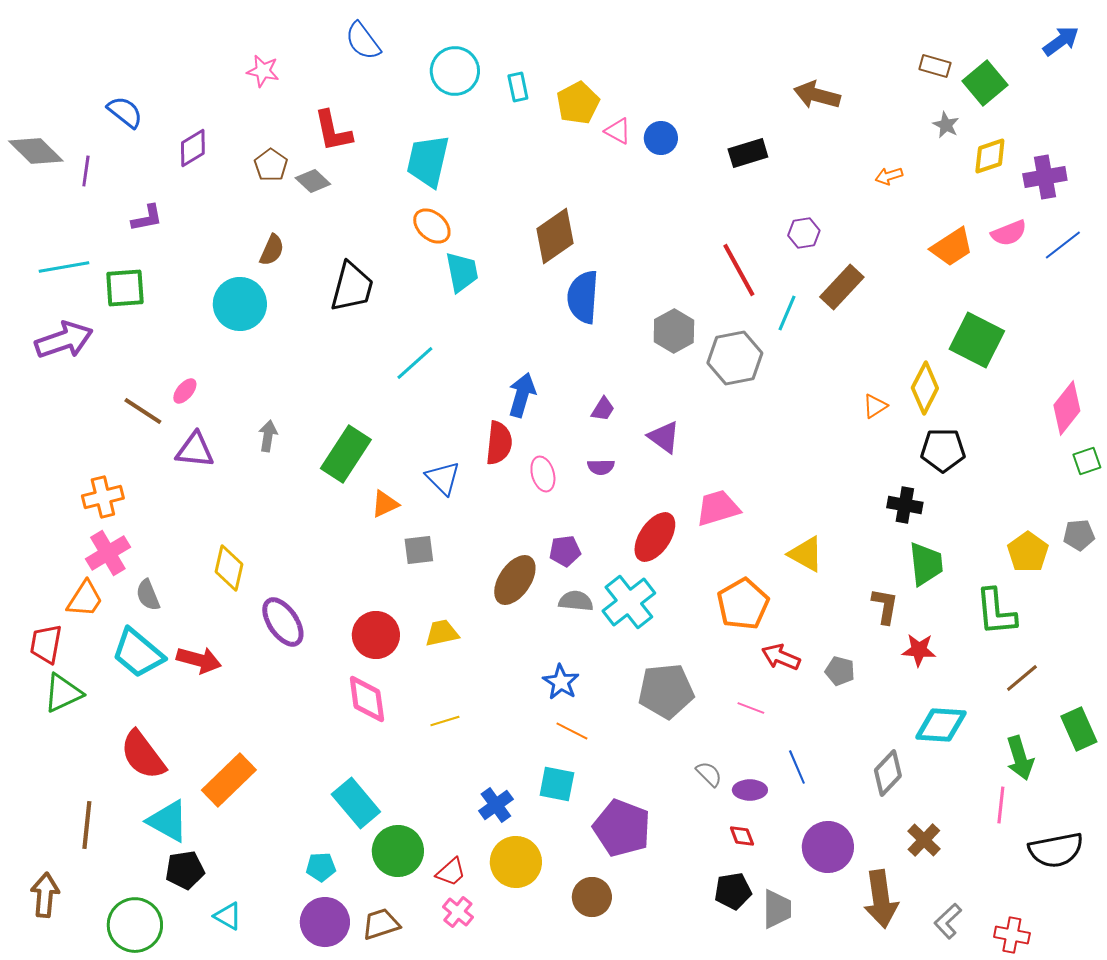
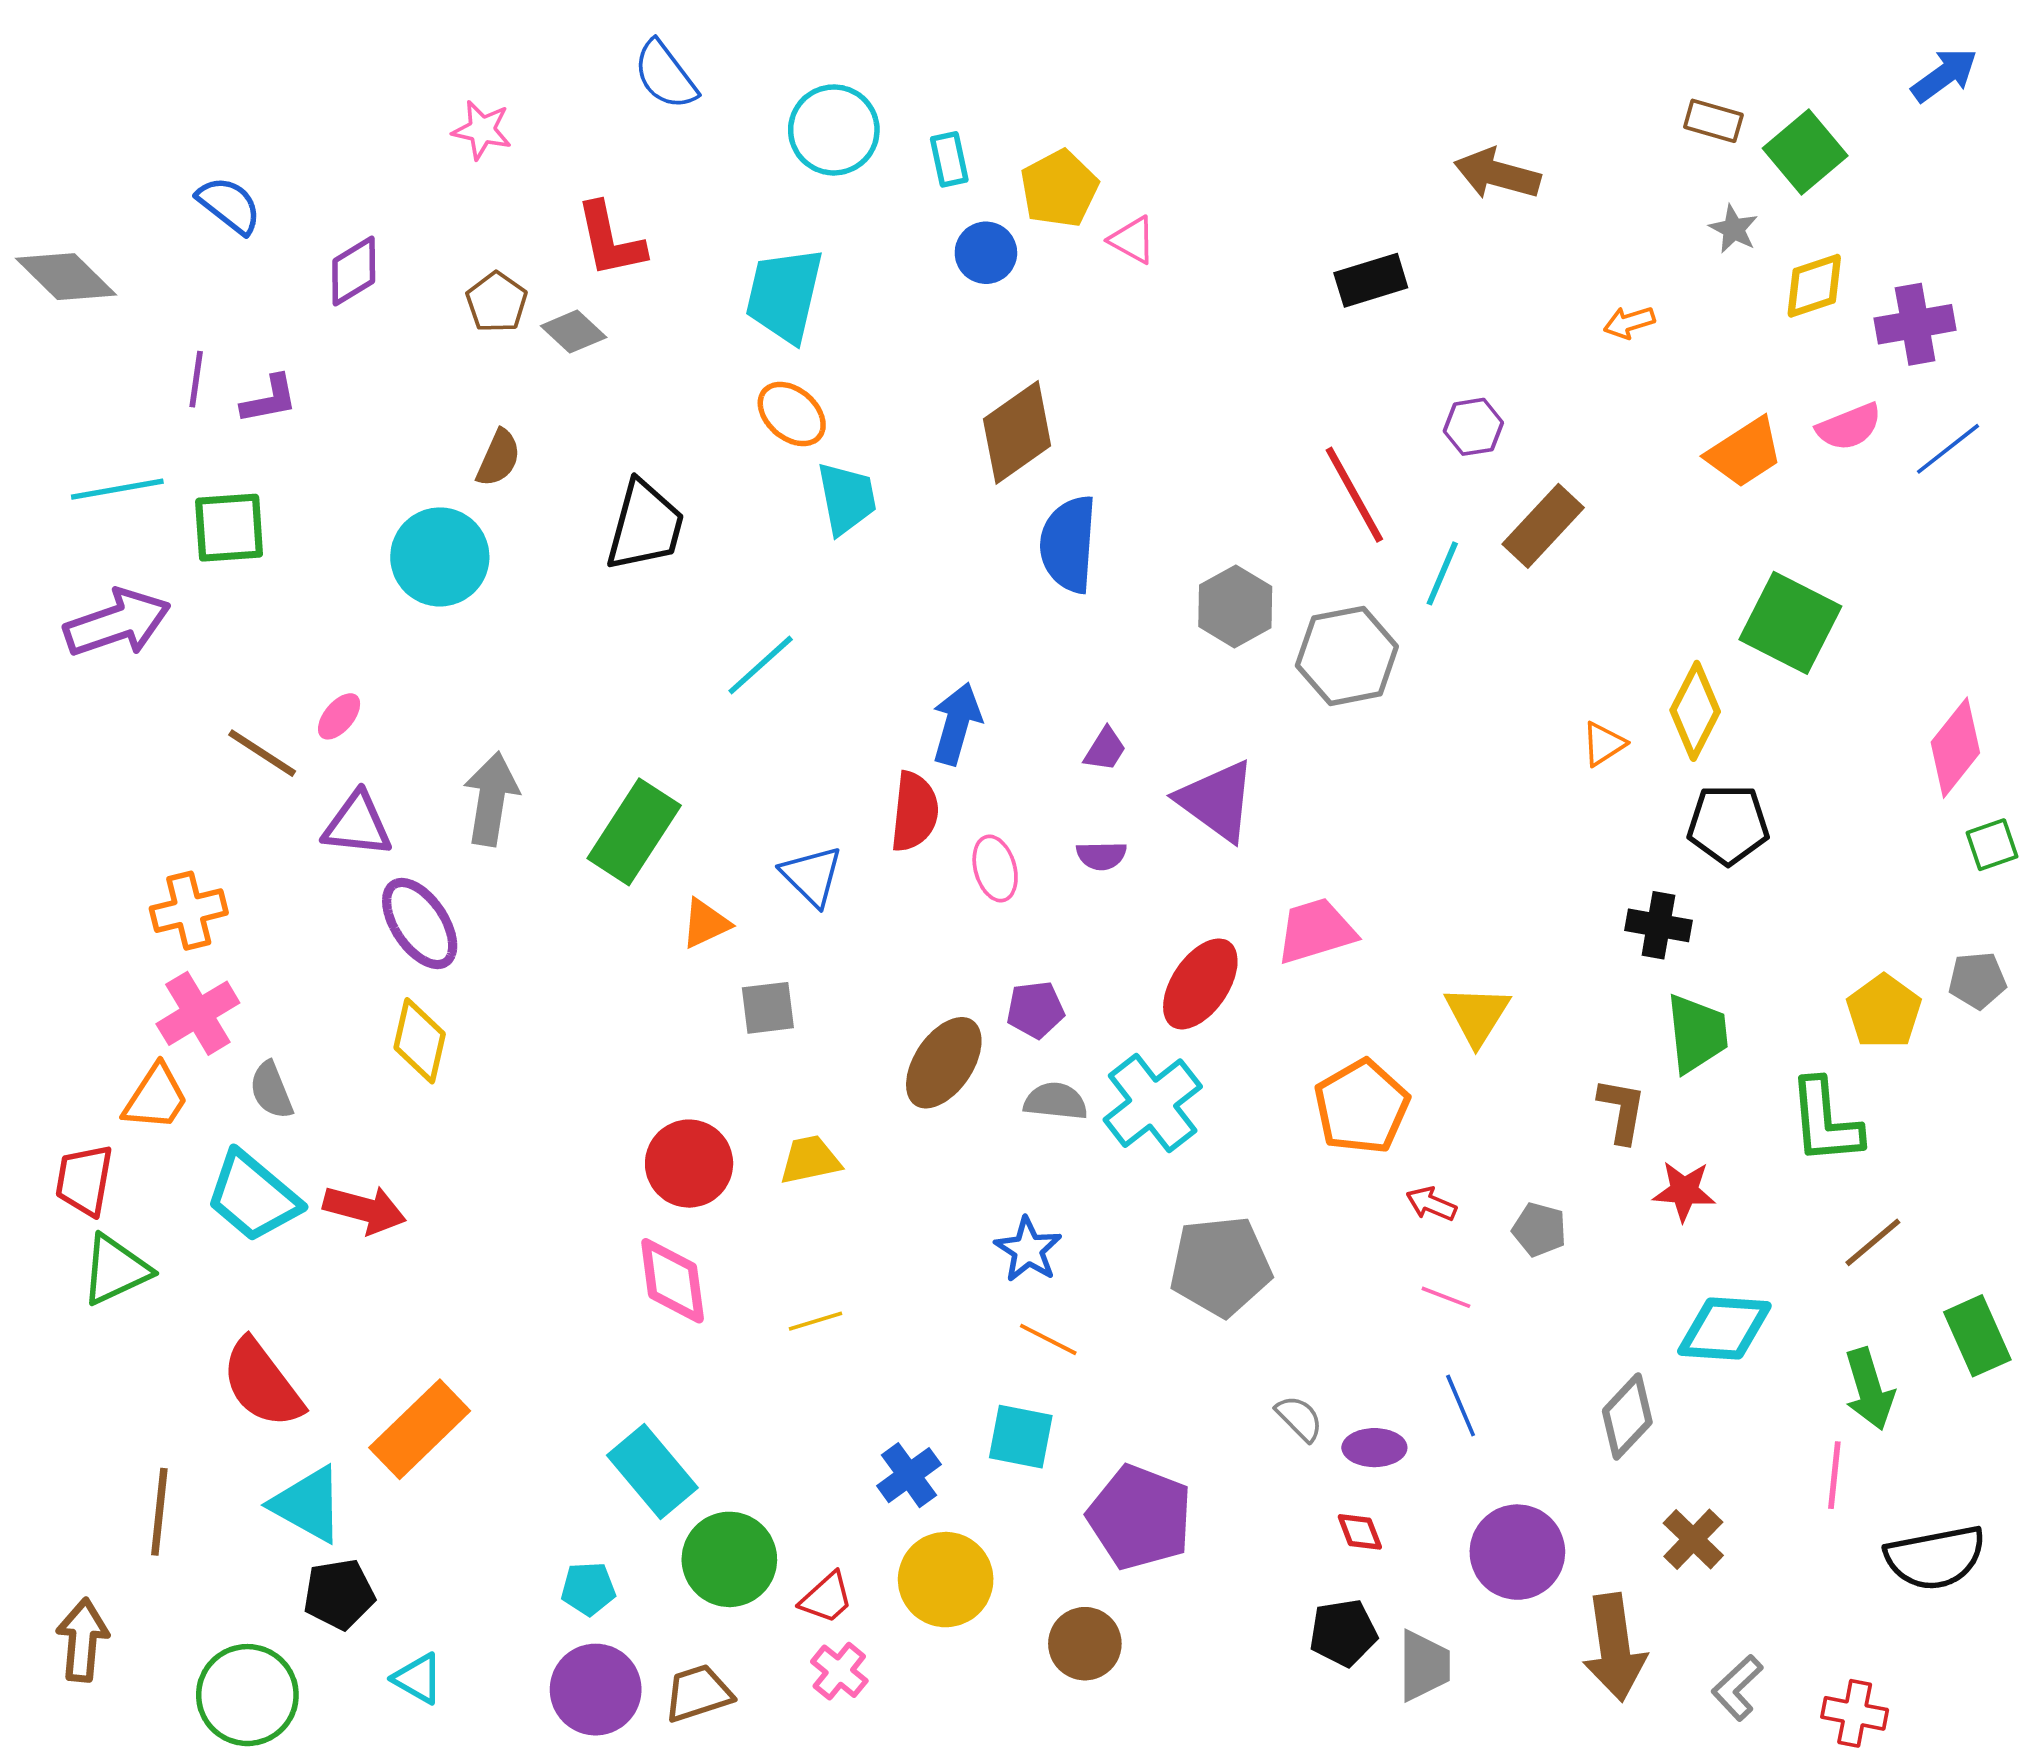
blue circle: (661, 138) -> (986, 253), moved
purple line: (86, 171) -> (196, 379), moved
gray arrow: (268, 436) -> (491, 799), size x1.6
purple triangle: (664, 437) -> (1217, 801), size x1.4
yellow triangle: (806, 554) -> (1477, 1015), turned 33
purple ellipse: (283, 622) -> (420, 923), moved
red arrow: (781, 657) -> (1431, 1204), size x0.7
pink line: (751, 708) -> (1446, 1297), moved

